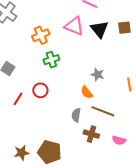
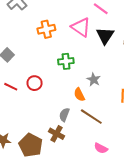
green cross: (51, 60) -> (66, 61), moved
red line: (18, 99) -> (11, 87), turned 72
brown cross: (91, 134) -> (57, 134), moved

